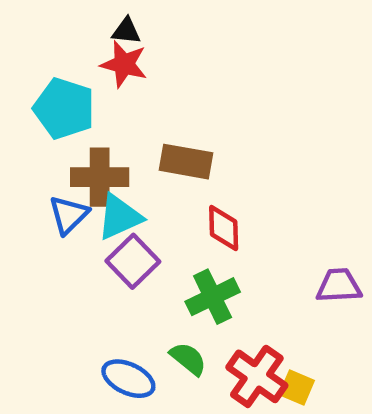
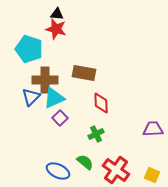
purple square: (133, 261) -> (60, 118), size x0.7
green cross: (213, 297) -> (96, 134), size x0.7
yellow square: (297, 387) -> (152, 175), moved

